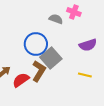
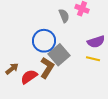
gray semicircle: (56, 19) -> (64, 16), turned 48
yellow line: (85, 75) -> (93, 59), moved

